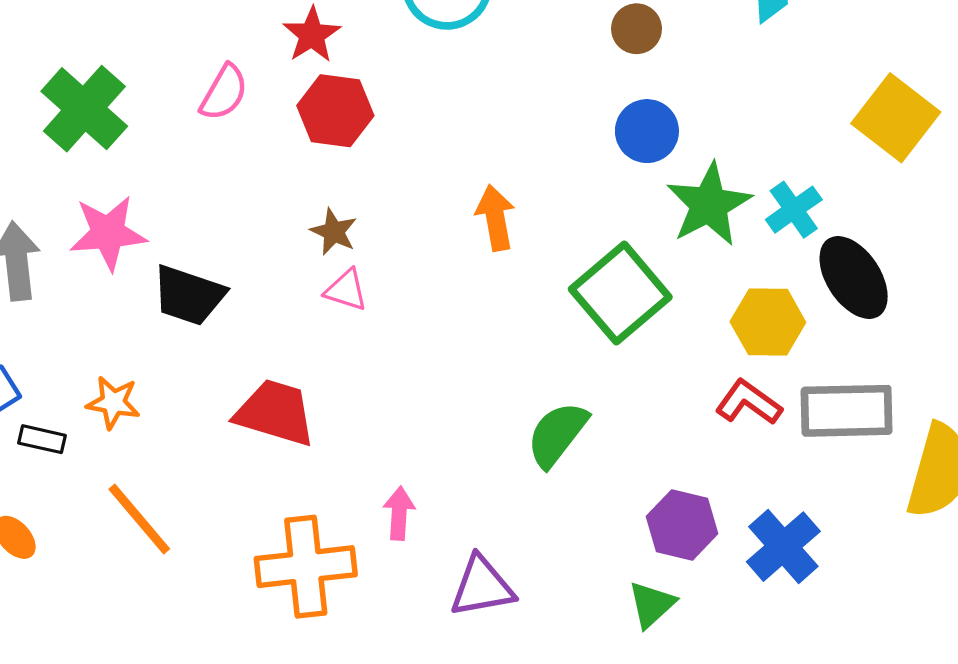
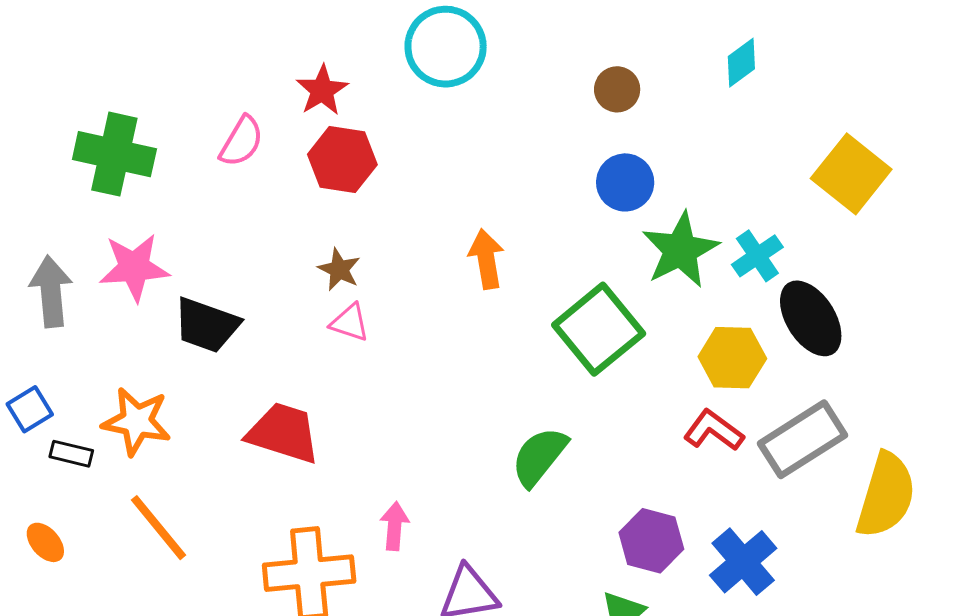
green cross: (84, 109) -> (114, 154), turned -30
orange star: (113, 402) -> (137, 421), size x1.4
gray rectangle: (847, 411) -> (802, 439), turned -32

